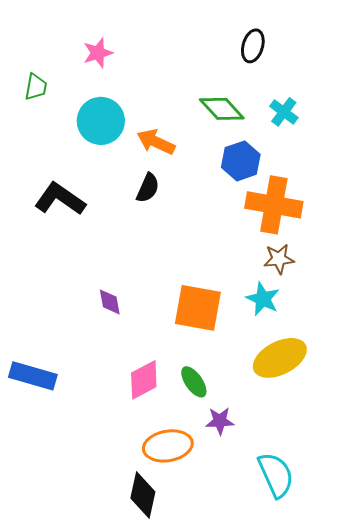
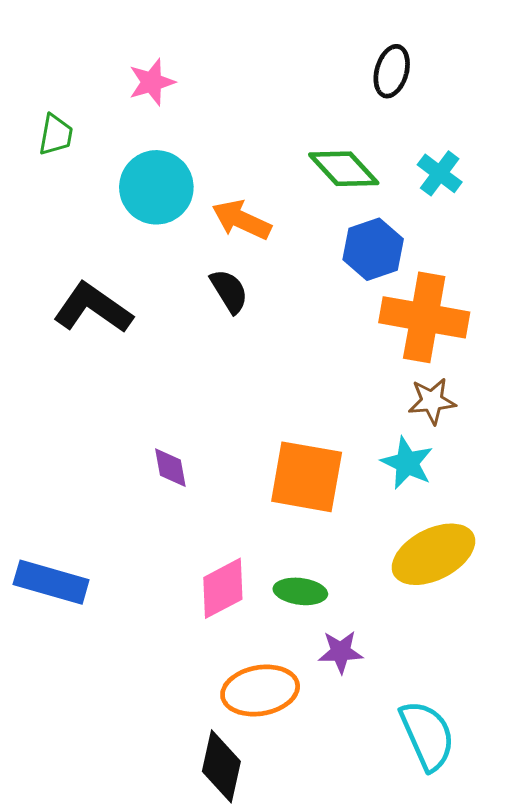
black semicircle: (148, 188) -> (229, 291), turned -56
green ellipse: (194, 382) -> (300, 591), turned -48

